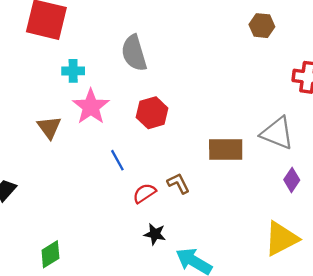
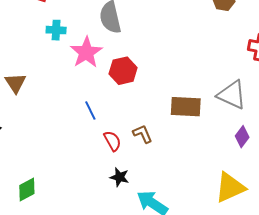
pink star: (91, 107) -> (86, 52), moved
brown triangle: (49, 127) -> (15, 83), moved
red semicircle: (144, 193) -> (112, 141), turned 90

